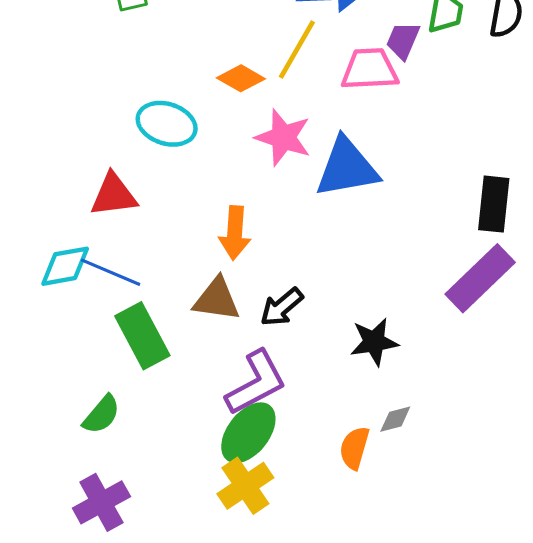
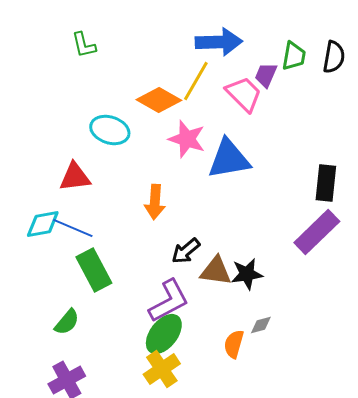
pink trapezoid: (370, 69) -> (244, 94), turned 48
orange diamond: (241, 78) -> (159, 100), size x1.4
brown triangle: (217, 299) -> (216, 271), moved

